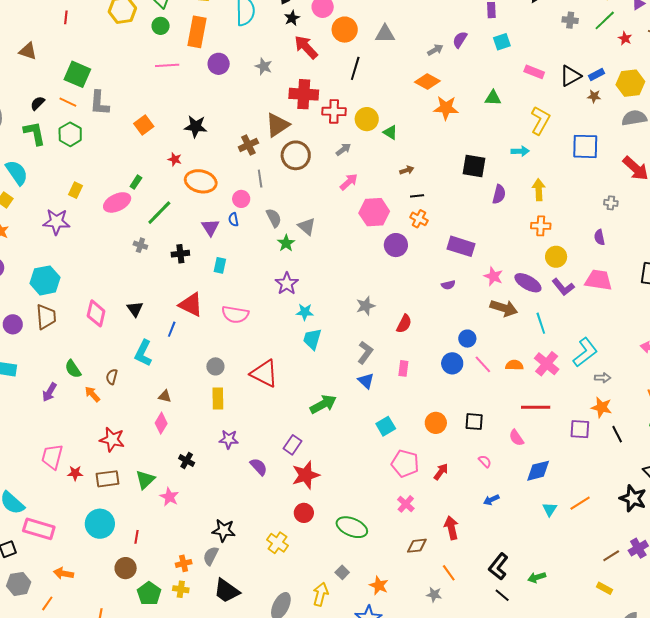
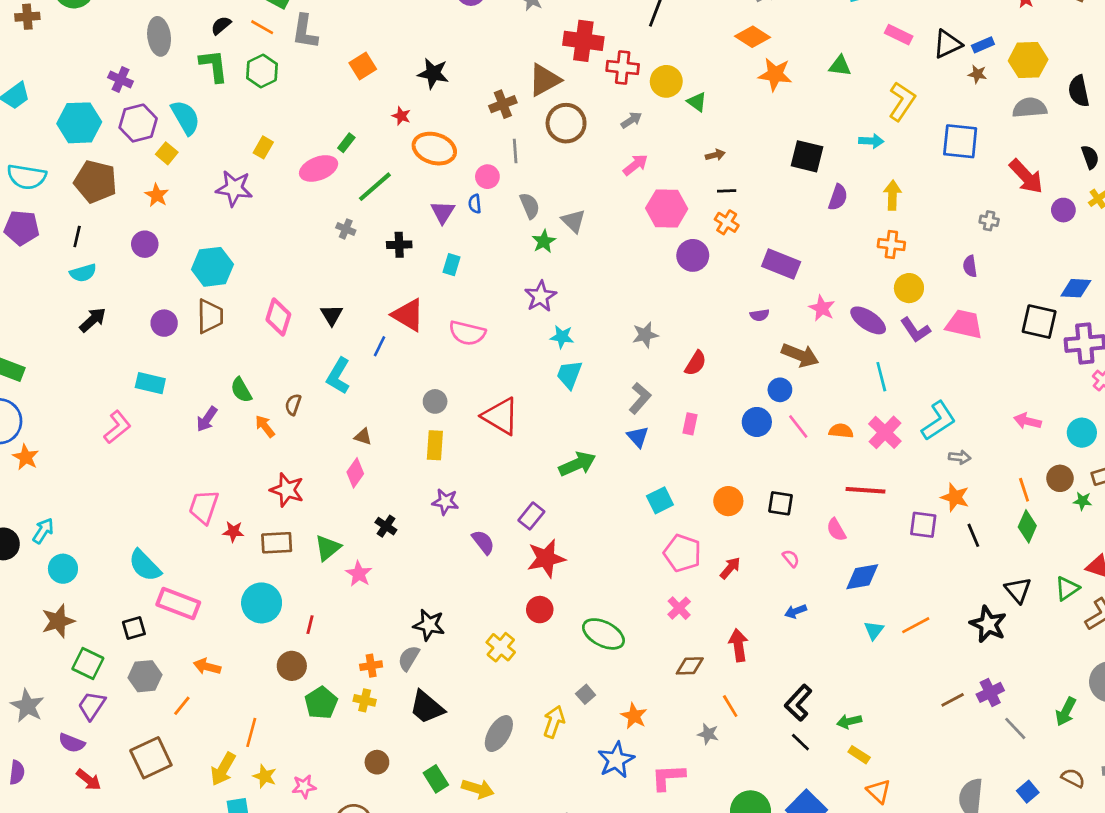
brown arrow: (504, 308) -> (800, 355), moved
yellow rectangle: (604, 588) -> (859, 755), moved

